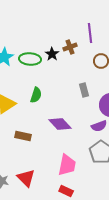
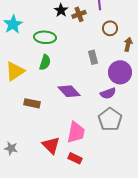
black star: (52, 54) -> (61, 10), moved
green ellipse: (30, 59) -> (45, 37), moved
red triangle: (26, 178) -> (51, 145), moved

